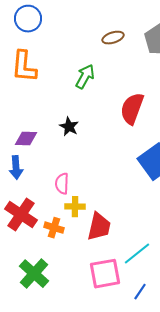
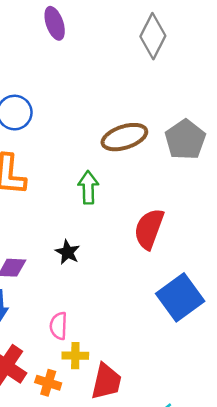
brown ellipse: (113, 38) -> (124, 137), size x1.6
green arrow: (85, 77) -> (88, 188), turned -30

